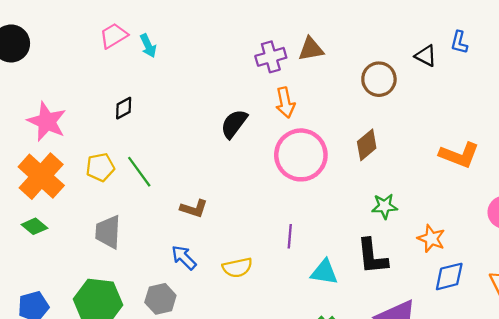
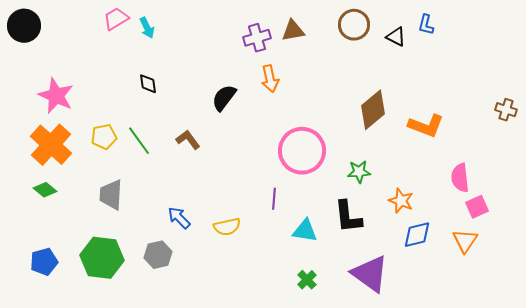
brown circle: (379, 79) -> (354, 25), moved
black diamond: (124, 108) -> (148, 84), moved, turned -70
brown diamond: (367, 145) -> (373, 110), moved, size x1.4
pink circle: (301, 155) -> (302, 151), moved
brown L-shape: (194, 208) -> (188, 140), moved, turned -145

